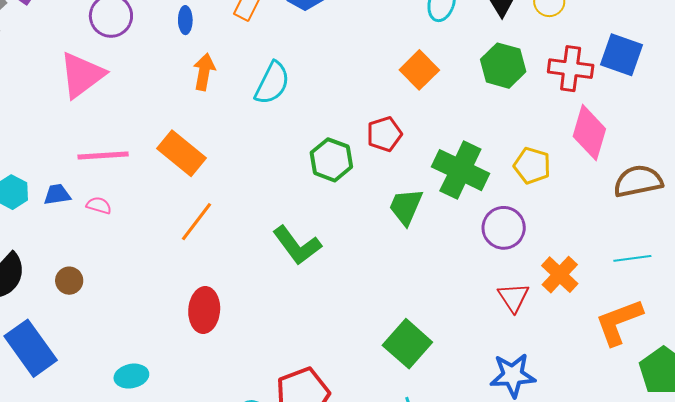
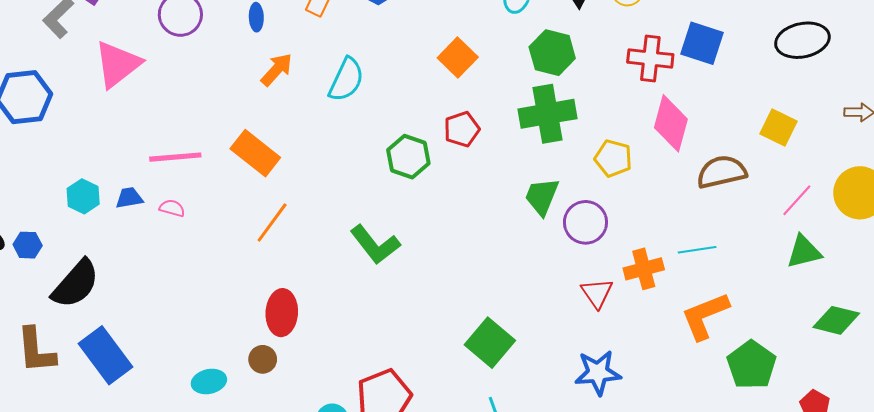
green hexagon: (503, 66) -> (552, 53), moved
orange square: (419, 70) -> (458, 58), moved
orange arrow: (204, 72) -> (277, 70), turned 33
pink triangle: (82, 75) -> (118, 64), moved
green cross: (460, 170) -> (548, 114), moved, turned -34
green trapezoid: (406, 207) -> (542, 196), moved
cyan line: (632, 258) -> (697, 250), moved
orange cross: (560, 275) -> (644, 269), turned 33
brown circle: (69, 281) -> (263, 359), moved

